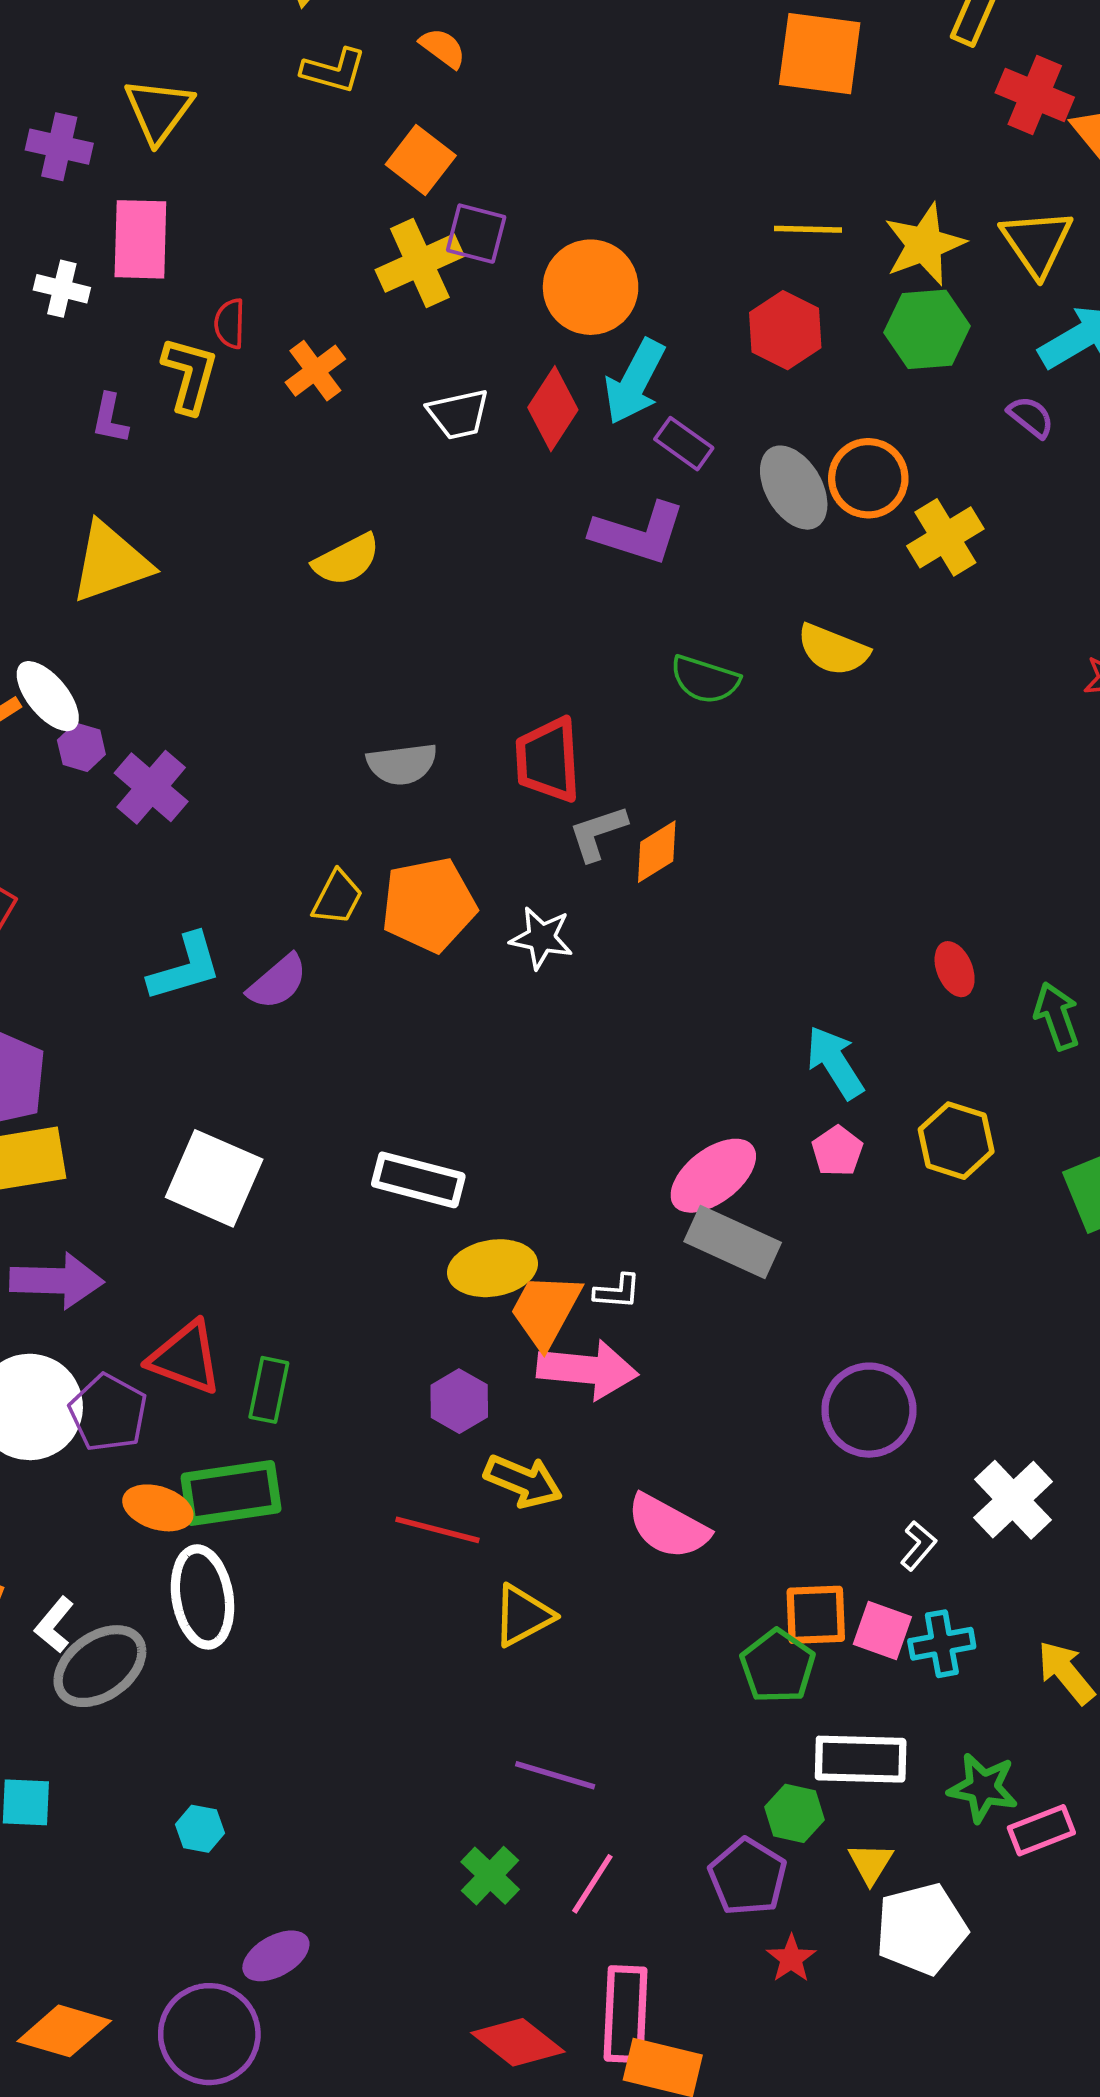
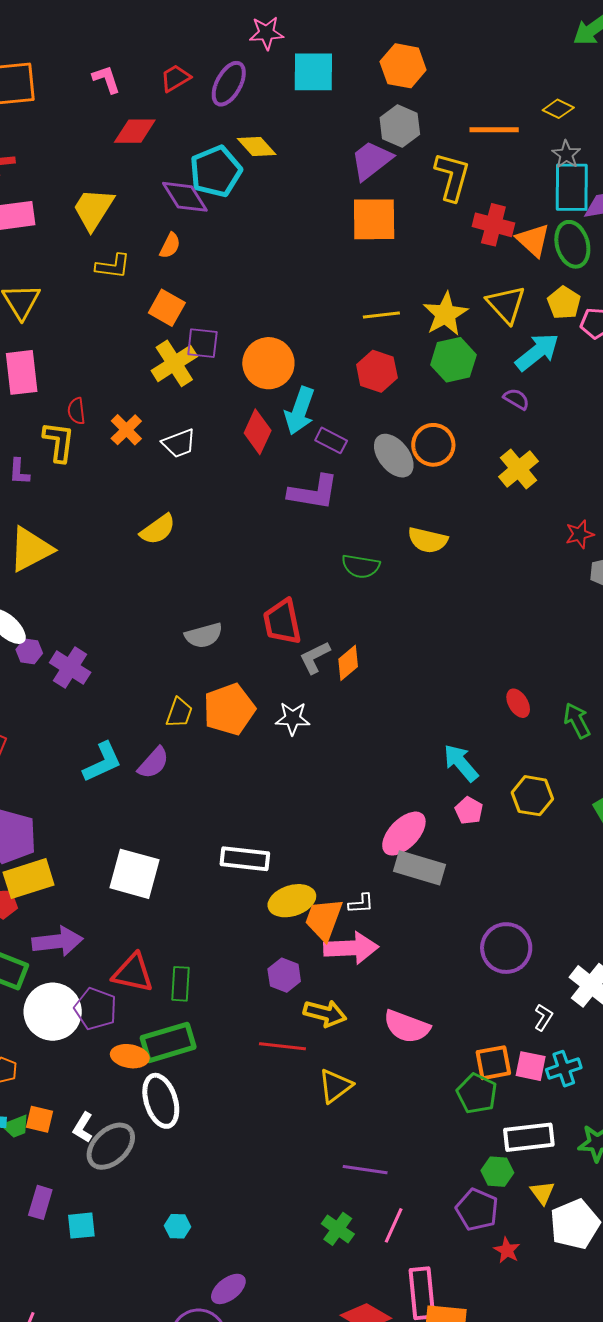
orange semicircle: (443, 48) -> (170, 246), turned 88
white trapezoid: (458, 414) -> (179, 443), moved
yellow cross: (945, 537) -> (519, 469), moved

